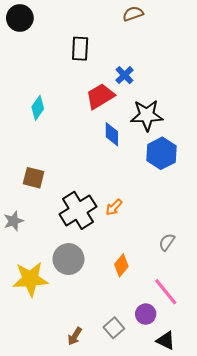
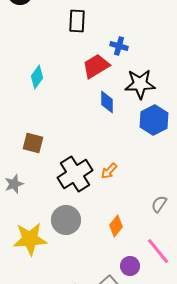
blue cross: (125, 75) -> (119, 46), turned -30
purple circle: (146, 314) -> (130, 266), moved

